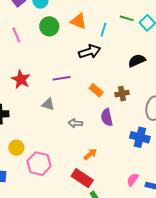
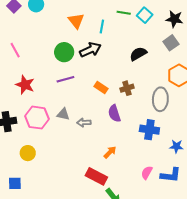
orange triangle: (79, 21) -> (76, 21), turned 36
green circle: (49, 26) -> (64, 52), moved
pink line: (16, 35) -> (15, 50), moved
gray triangle: (48, 104) -> (63, 114), moved
orange arrow: (90, 154) -> (110, 152), moved
pink hexagon: (39, 164) -> (37, 118), moved

